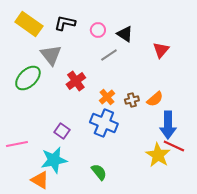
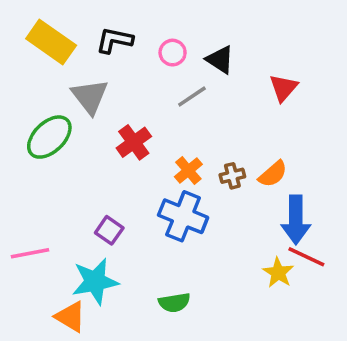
yellow star: (158, 155) -> (278, 273), size x0.7
green semicircle: (99, 172) -> (174, 303), turned 120

